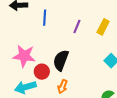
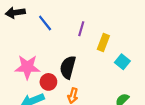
blue line: (45, 18) -> (45, 23), turned -35
yellow rectangle: (103, 27) -> (103, 43), moved

